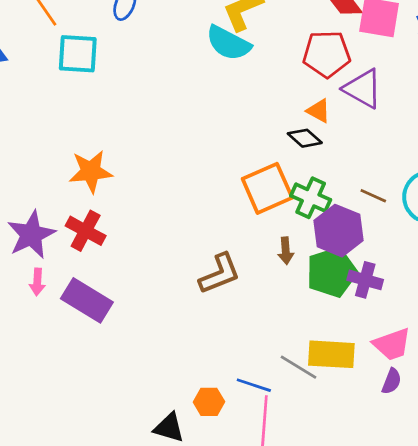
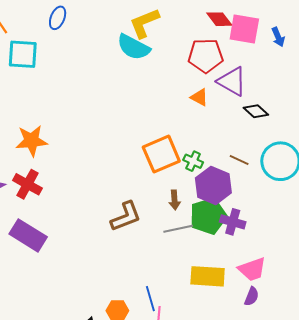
black diamond: (305, 138) -> (256, 111), moved
green cross: (311, 198) -> (193, 161), size x0.7
gray line: (299, 367) -> (178, 229), moved, turned -44
blue line: (254, 385) -> (150, 299), turned 55

